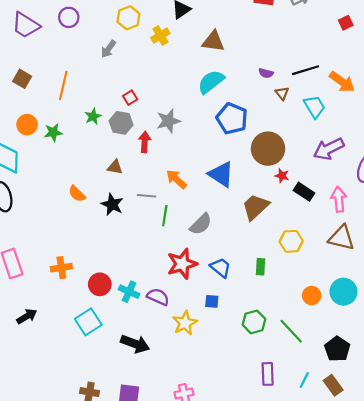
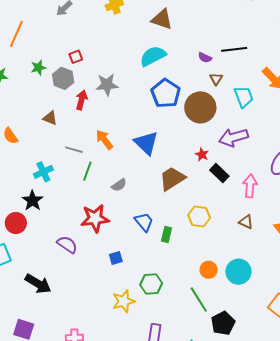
black line: (306, 70) -> (234, 49), moved
brown circle: (268, 149) -> (200, 107), moved
purple arrow: (329, 149) -> (233, 137), moved
black star: (112, 204) -> (33, 201), moved
gray semicircle: (201, 224) -> (119, 185), size x0.7
brown triangle: (342, 238) -> (246, 222), size x0.6
blue trapezoid: (221, 268) -> (144, 222), moved
cyan cross: (129, 292) -> (43, 172), moved, turned 30
blue square: (212, 301) -> (116, 258), turned -32
yellow star: (185, 323) -> (124, 301), moved
green line: (291, 331) -> (199, 299), moved

